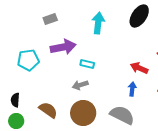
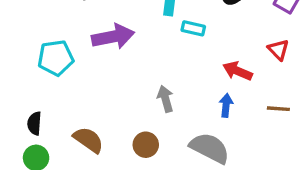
cyan rectangle: (87, 64) -> (193, 28), moved
gray arrow: (80, 85) -> (165, 99), moved, turned 91
brown circle: (83, 113) -> (146, 145), size x0.6

